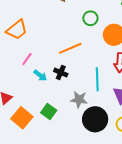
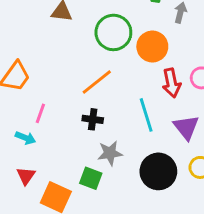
green circle: (90, 18) -> (113, 32), size x1.6
cyan arrow: (40, 75) -> (25, 138), moved
gray star: (79, 100) -> (110, 153), moved

